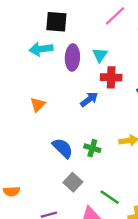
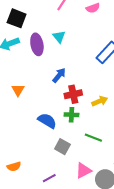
black square: (56, 22) -> (17, 18), turned 30
red cross: (111, 77) -> (73, 94), moved
green line: (110, 197) -> (93, 138), moved

